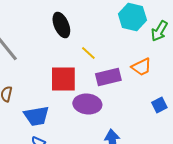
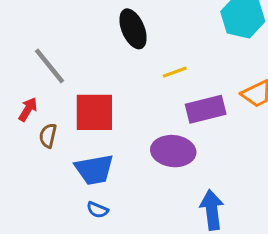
yellow line: (88, 53) -> (175, 72), turned -63
red square: (63, 79) -> (94, 112), moved

